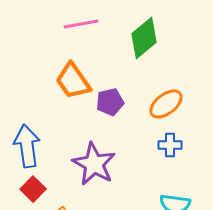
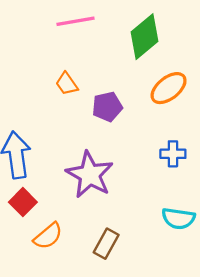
orange trapezoid: (73, 81) -> (67, 84), size x0.6
orange ellipse: (166, 104) -> (169, 88), moved

